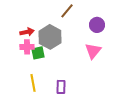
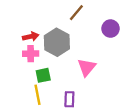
pink triangle: (93, 51) -> (87, 67), moved
green square: (38, 53) -> (43, 75), moved

